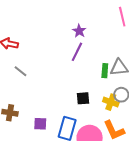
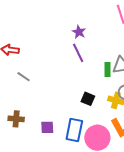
purple line: (77, 52) -> (78, 53), turned -48
black square: (83, 98) -> (88, 99), turned 32

